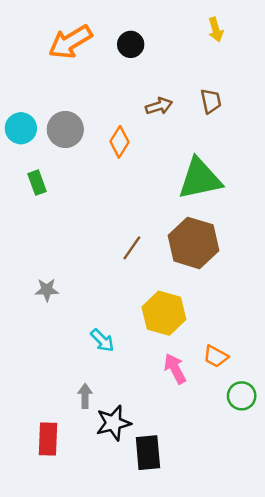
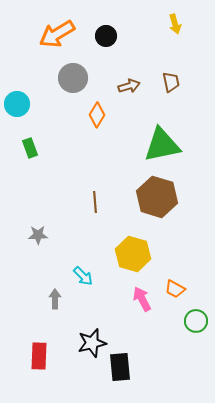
gray circle: (65, 129) -> (73, 78), moved
brown line: (132, 248) -> (95, 202), moved, turned -40
gray arrow: (85, 396) -> (55, 299), moved

